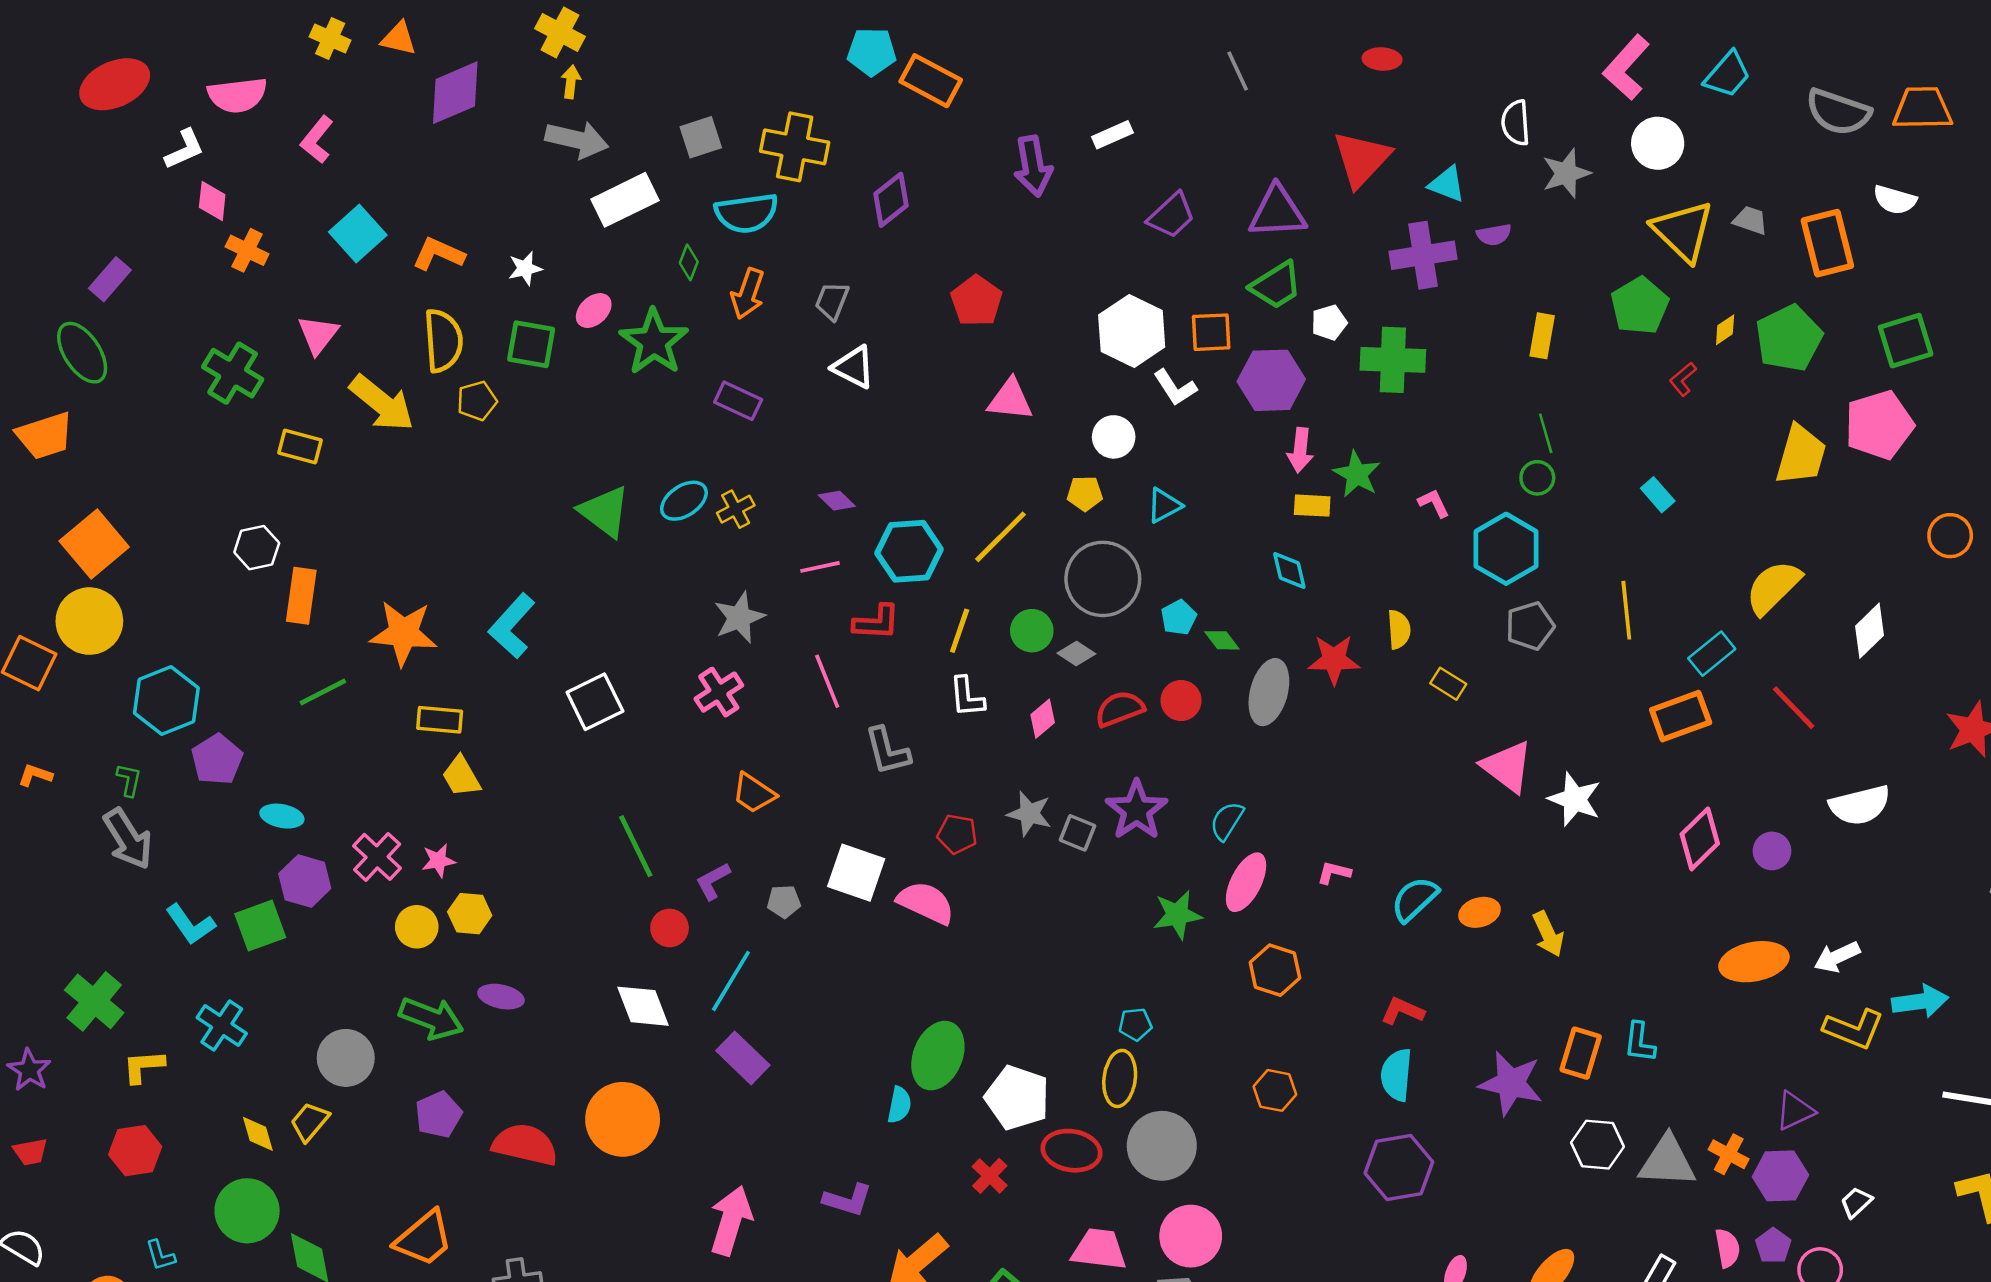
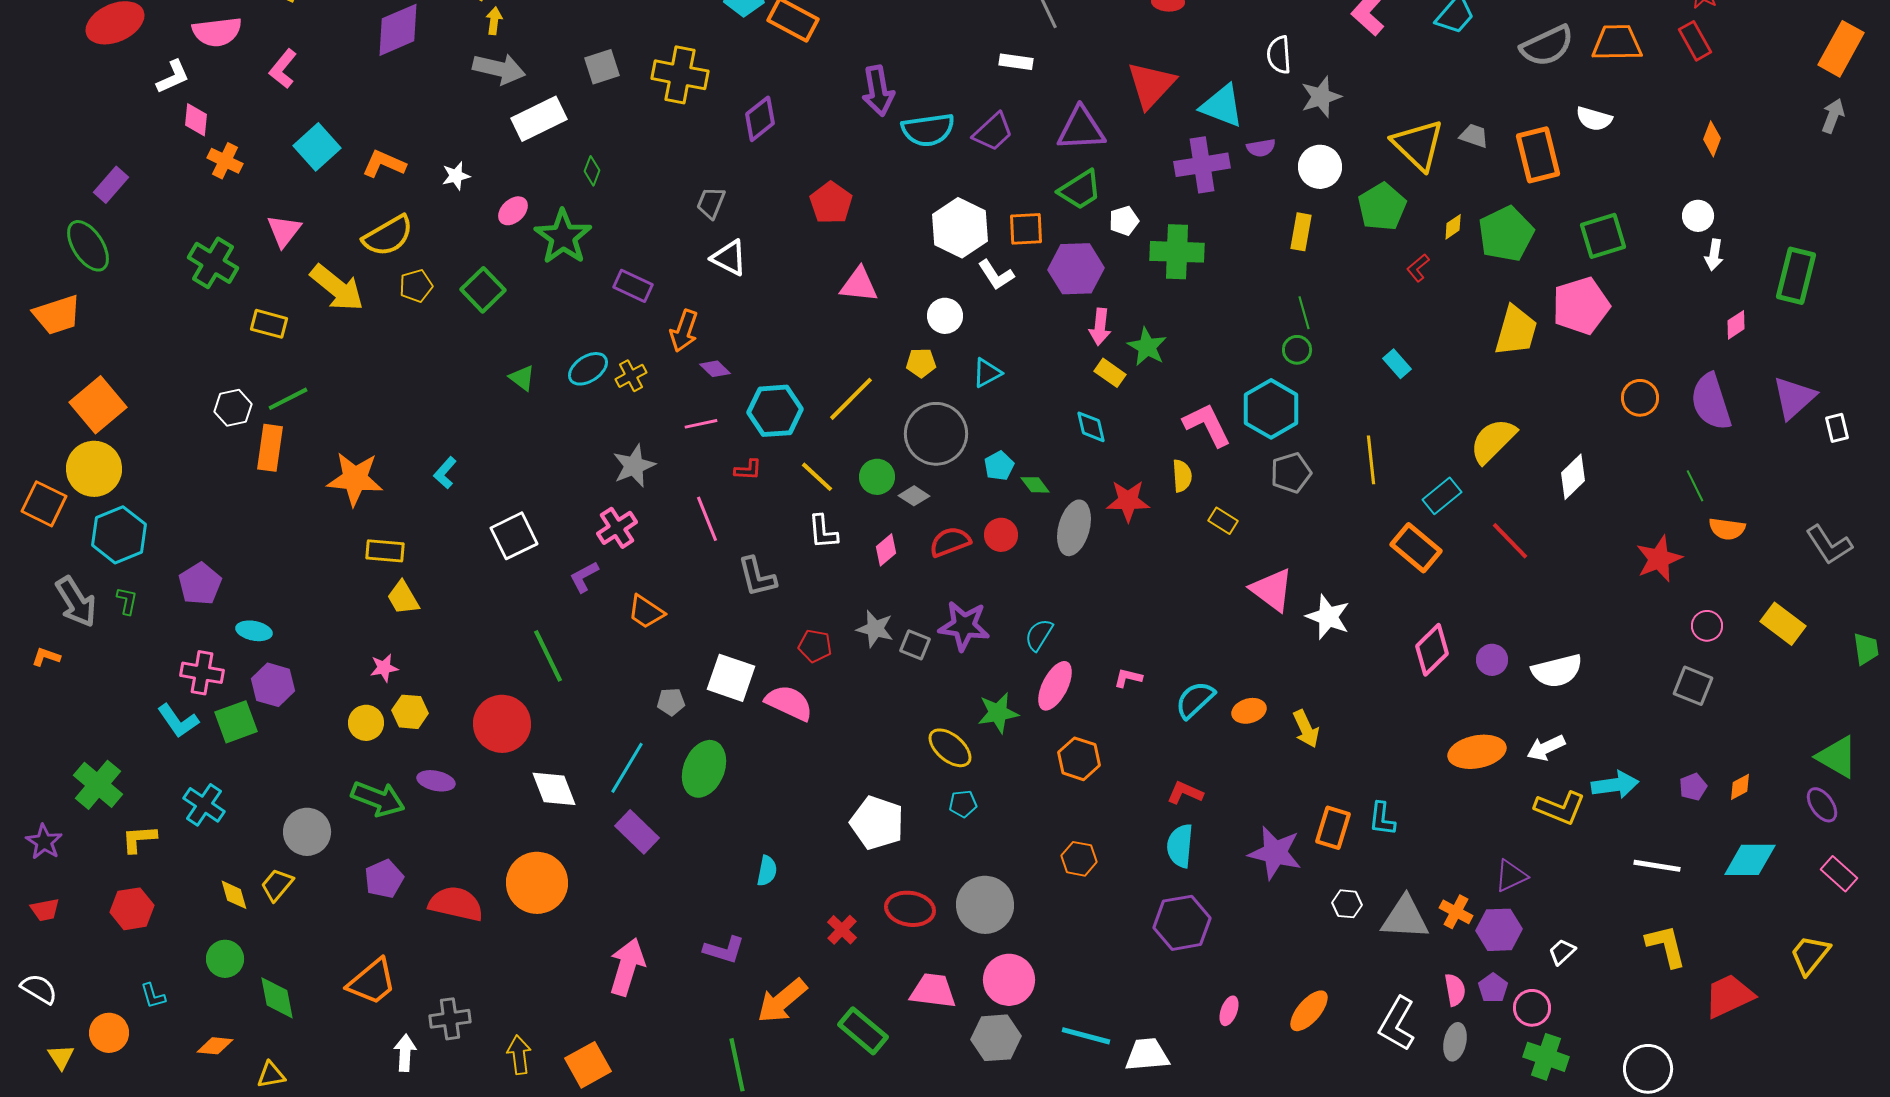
gray semicircle: (1838, 112) -> (1547, 46), turned -44
white rectangle: (1112, 135) -> (1016, 62), moved, turned 32
white circle: (1658, 143) -> (1320, 167), moved
cyan triangle: (1447, 184) -> (1222, 106), size x1.4
cyan semicircle: (747, 213) -> (928, 130), moved
orange arrow: (748, 294) -> (684, 331), moved
yellow semicircle: (443, 341) -> (388, 236), turned 64
green square: (531, 344) -> (483, 290), moved, turned 36
pink L-shape: (1434, 503) -> (1207, 425), moved, size x1.8
yellow rectangle: (1312, 506) -> (1110, 373), turned 32
green triangle: (605, 512) -> (522, 378), size x0.6
red L-shape: (877, 622) -> (748, 470), size x0.7
cyan L-shape: (512, 626) -> (445, 473), size x0.6
yellow line: (960, 631) -> (817, 477), turned -66
green line: (323, 692) -> (288, 399), moved
cyan hexagon: (166, 700) -> (119, 535), moved
orange rectangle: (1681, 716) -> (1416, 548), turned 60
orange L-shape: (35, 775) -> (46, 657), moved
white semicircle: (1860, 805) -> (1557, 671), moved
purple star: (1137, 810) -> (964, 626), turned -30
gray arrow: (128, 839) -> (76, 602), moved
pink cross: (377, 857) -> (202, 673), moved, turned -33
purple L-shape: (713, 881) -> (584, 577), moved
red circle: (670, 928) -> (502, 724), moved, size x1.8
green ellipse: (938, 1056) -> (704, 769), moved
yellow ellipse: (1120, 1078) -> (950, 748), moved, turned -57
white pentagon: (1017, 1098) -> (877, 823), moved
white hexagon: (1597, 1145) -> (1347, 904), size x0.7
green circle: (247, 1211) -> (225, 959), size x0.7

